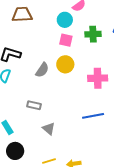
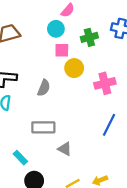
yellow circle: (65, 64) -> (74, 68), moved
gray rectangle: (34, 105) -> (43, 127), size x1.5
blue line: (93, 116) -> (109, 125), turned -40

